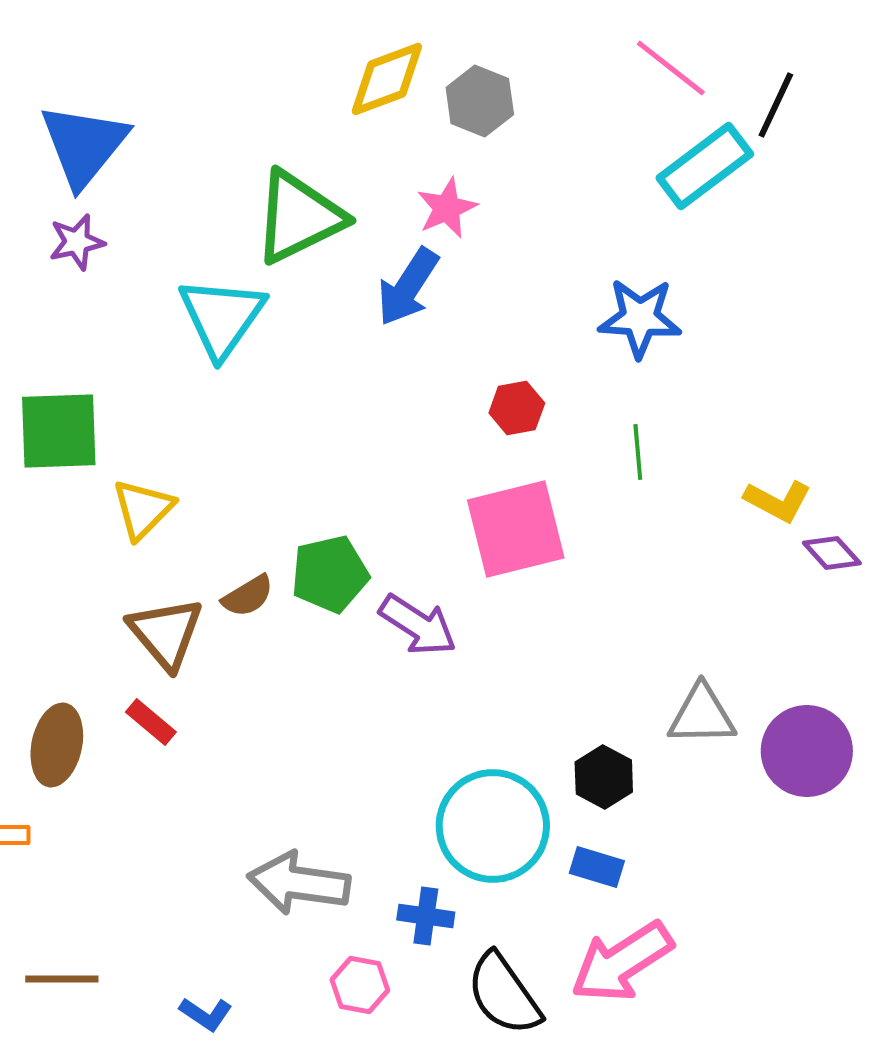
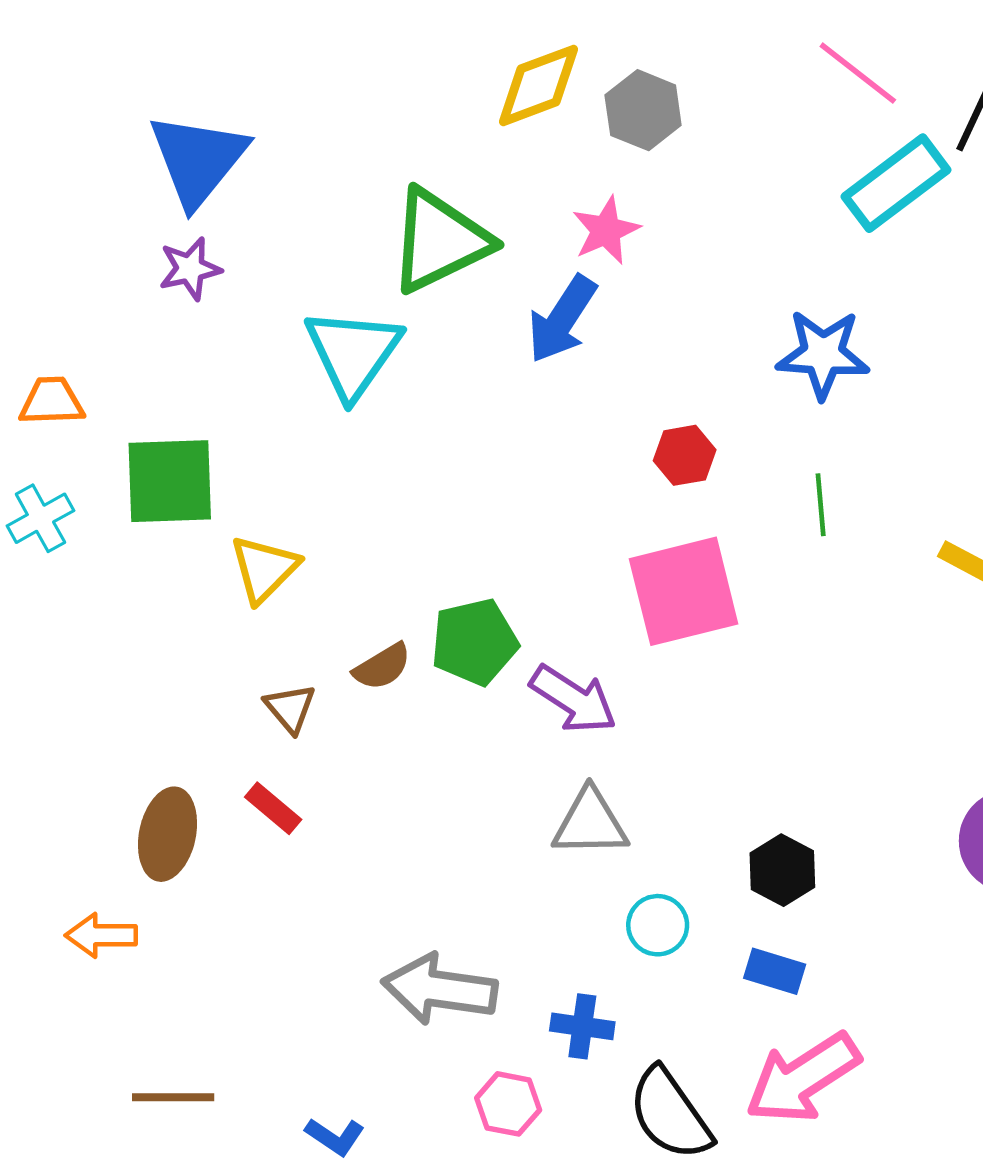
brown triangle: (166, 633) -> (290, 708), size x0.6
gray triangle: (702, 715) -> (590, 823), moved
cyan circle: (493, 826) -> (658, 925), size x0.5

